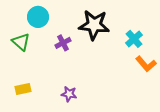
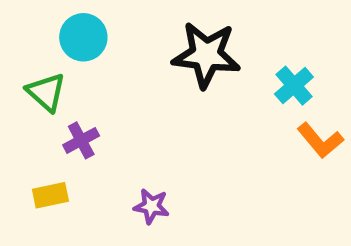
purple cross: (63, 43) -> (81, 140), moved

